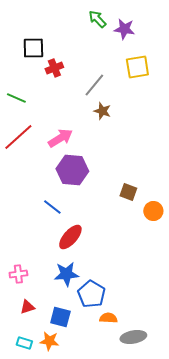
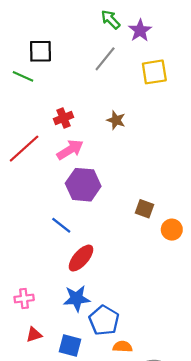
purple star: (124, 29) -> (140, 30), turned 30
red cross: (54, 68) -> (63, 118), moved
gray line: (94, 85) -> (105, 59), moved
green line: (16, 98) -> (23, 76), moved

